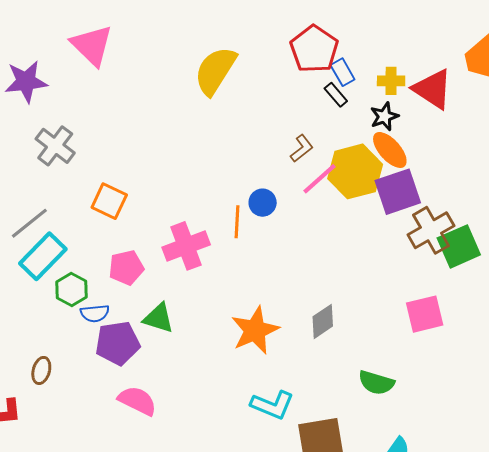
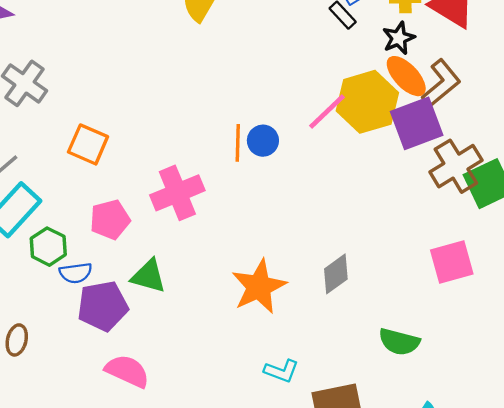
brown L-shape: (302, 148) -> (441, 83), moved, size x1.5
orange line: (237, 222) -> (238, 143), moved
cyan L-shape: (272, 405) -> (281, 371), size x0.7

